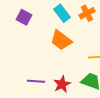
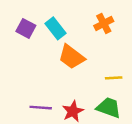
cyan rectangle: (62, 13) -> (56, 28), moved

